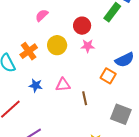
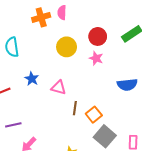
pink semicircle: (42, 15) -> (62, 13), turned -64
orange cross: (29, 51) -> (41, 17), moved
orange square: (108, 76) -> (94, 115), moved

